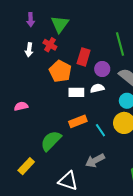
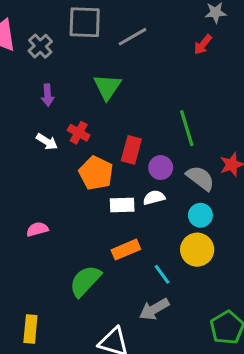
green triangle: (60, 24) -> (107, 87), moved
white arrow: (29, 50) -> (47, 142), turned -64
cyan line: (100, 130) -> (162, 274), moved
yellow rectangle: (26, 166) -> (30, 329), moved, turned -36

